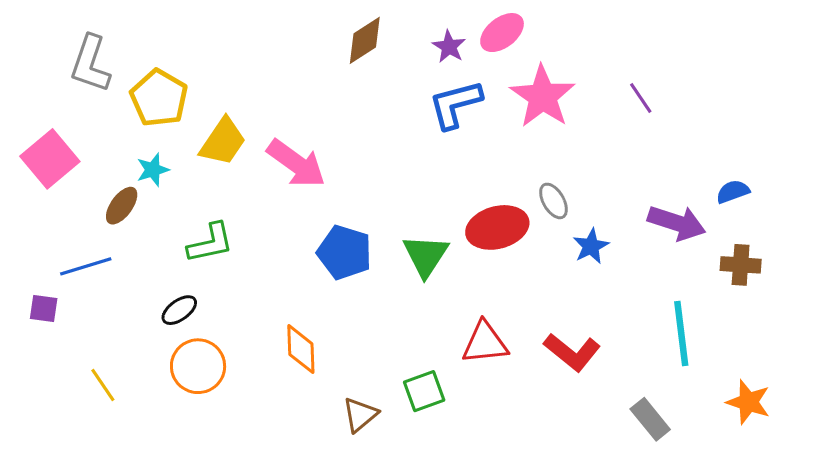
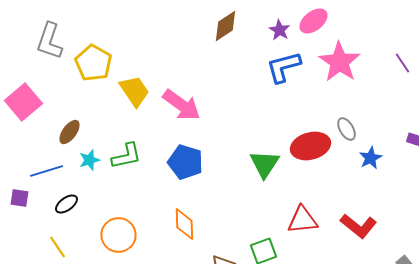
yellow trapezoid: (223, 142) -> (134, 91), turned -68
cyan star: (153, 170) -> (89, 160), moved
blue pentagon: (345, 252) -> (185, 162), moved
black ellipse: (179, 310) -> (66, 204), moved

